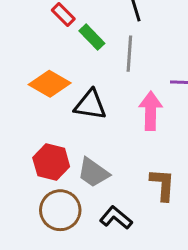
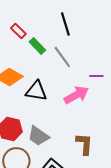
gray line: (129, 54) -> (62, 57), turned -40
pink arrow: (151, 111) -> (76, 95), turned 60

